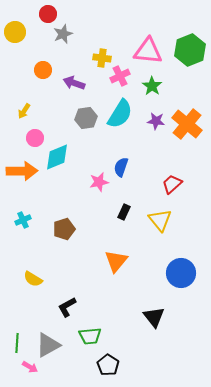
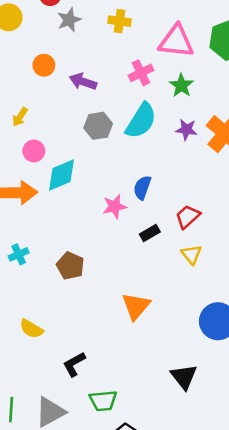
yellow cross: (102, 58) -> (120, 21), moved
red trapezoid: (172, 184) -> (188, 217), moved
black rectangle: (124, 212) -> (150, 233), moved, turned 35
yellow triangle: (160, 220) -> (191, 254), size x0.7
brown pentagon: (64, 229) -> (70, 266), turned -30

